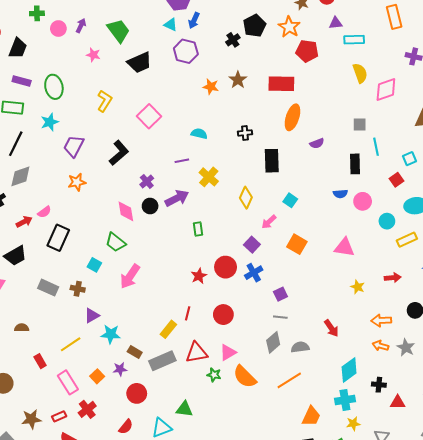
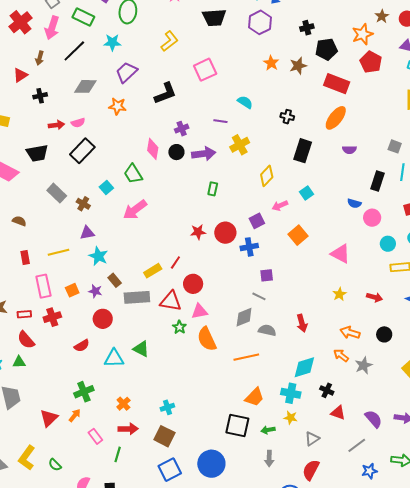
black pentagon: (255, 26) -> (326, 49), moved
gray diamond: (20, 176) -> (85, 86), moved
red circle: (223, 315) -> (193, 284), moved

